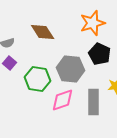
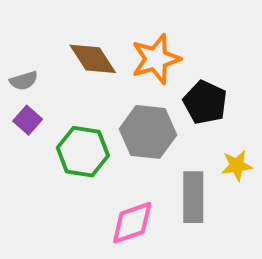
orange star: (93, 23) -> (156, 59), moved
pink diamond: (63, 100) -> (132, 223), moved

